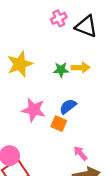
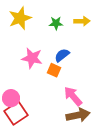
yellow arrow: (80, 68) -> (82, 21), moved
pink arrow: (80, 153) -> (73, 96), size x1.5

